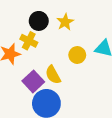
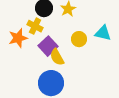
purple square: (33, 81) -> (48, 46), moved

